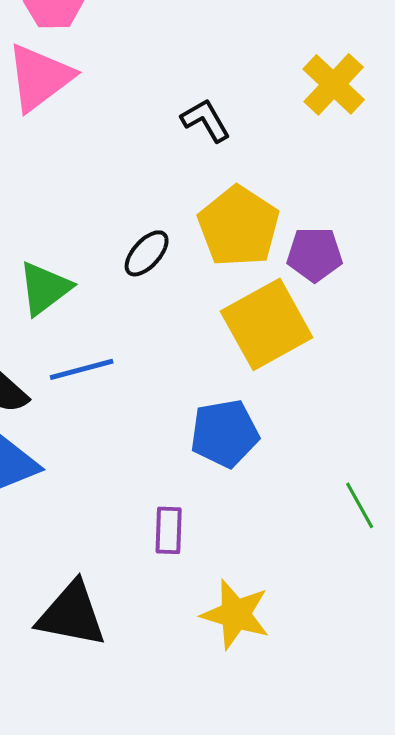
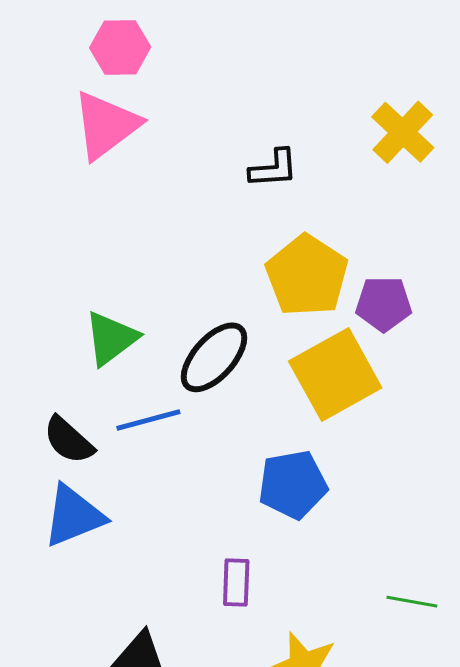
black L-shape: (206, 120) -> (274, 169), turned 116
black ellipse: (147, 253) -> (214, 357), moved, size x1.5
green line: (360, 505) -> (412, 602), moved, turned -51

